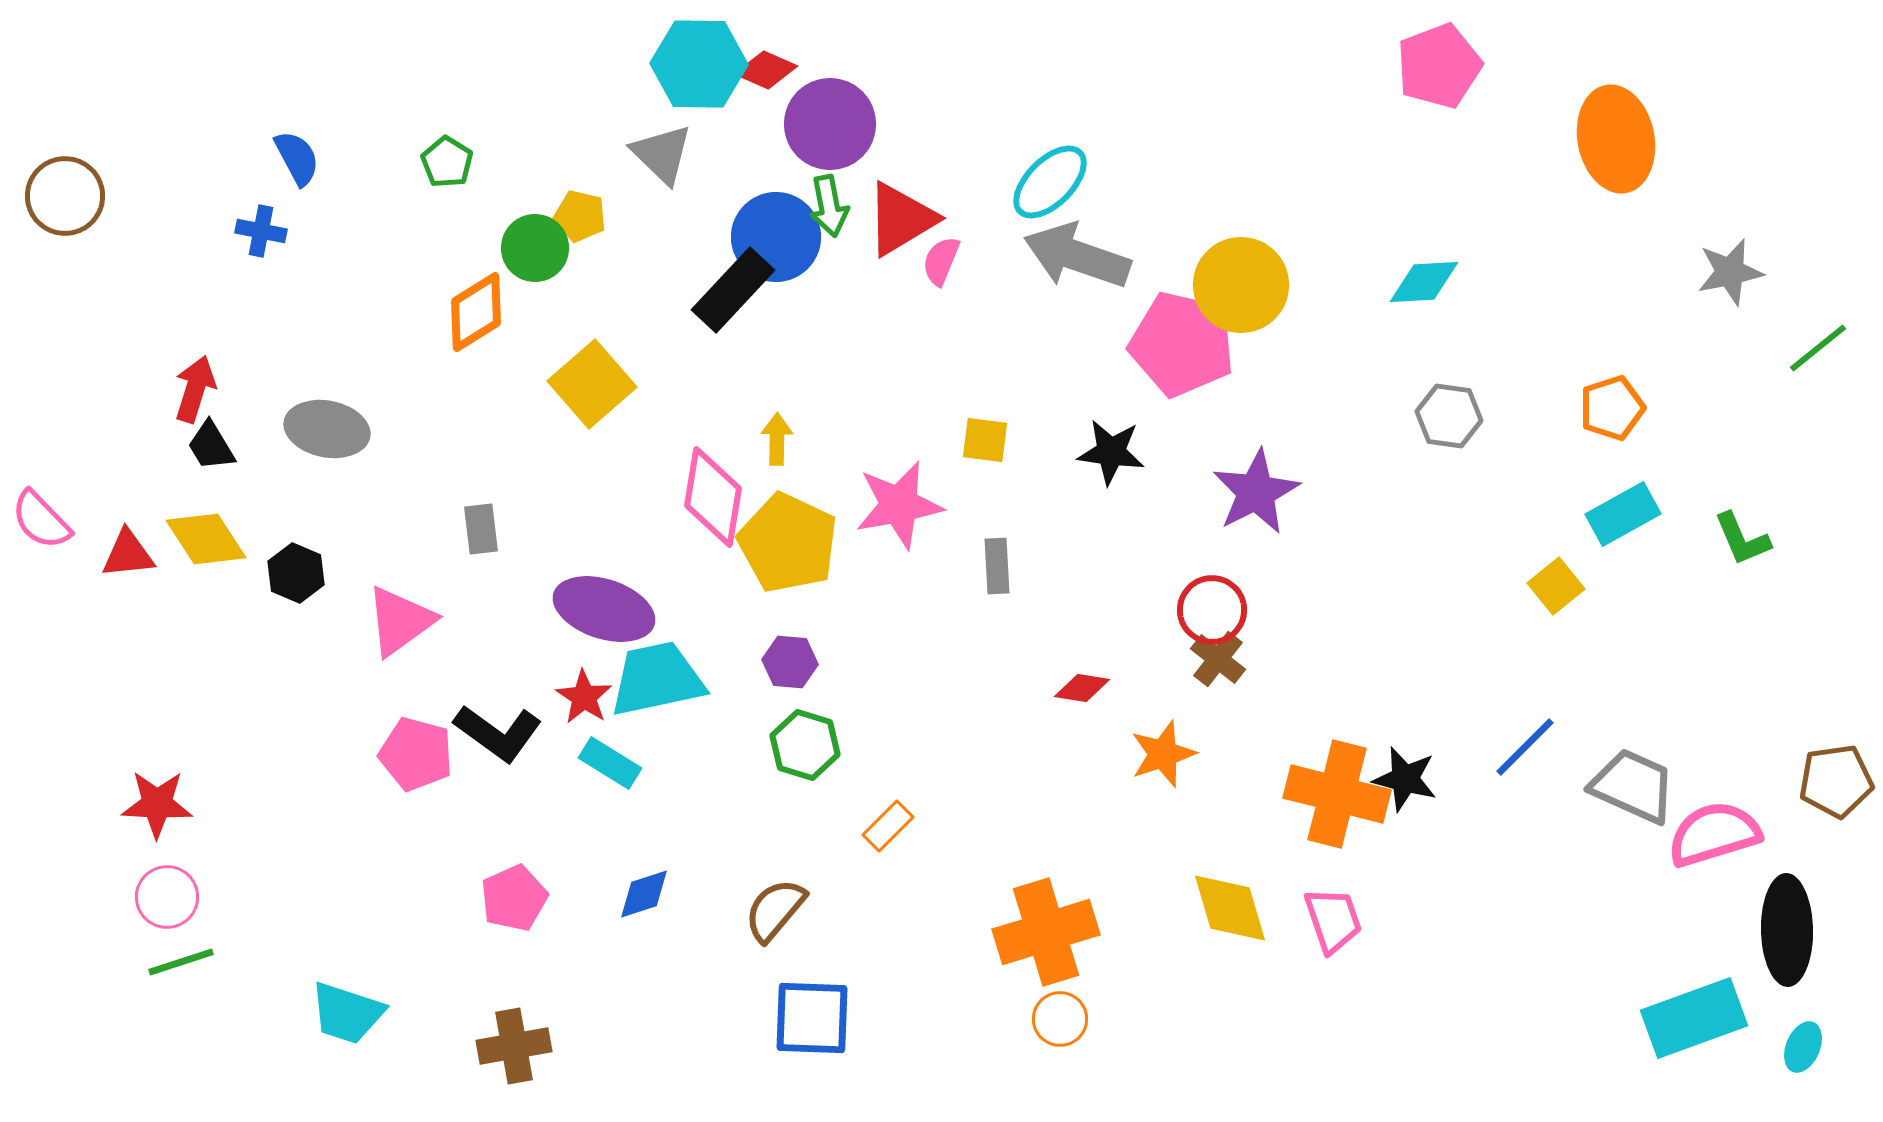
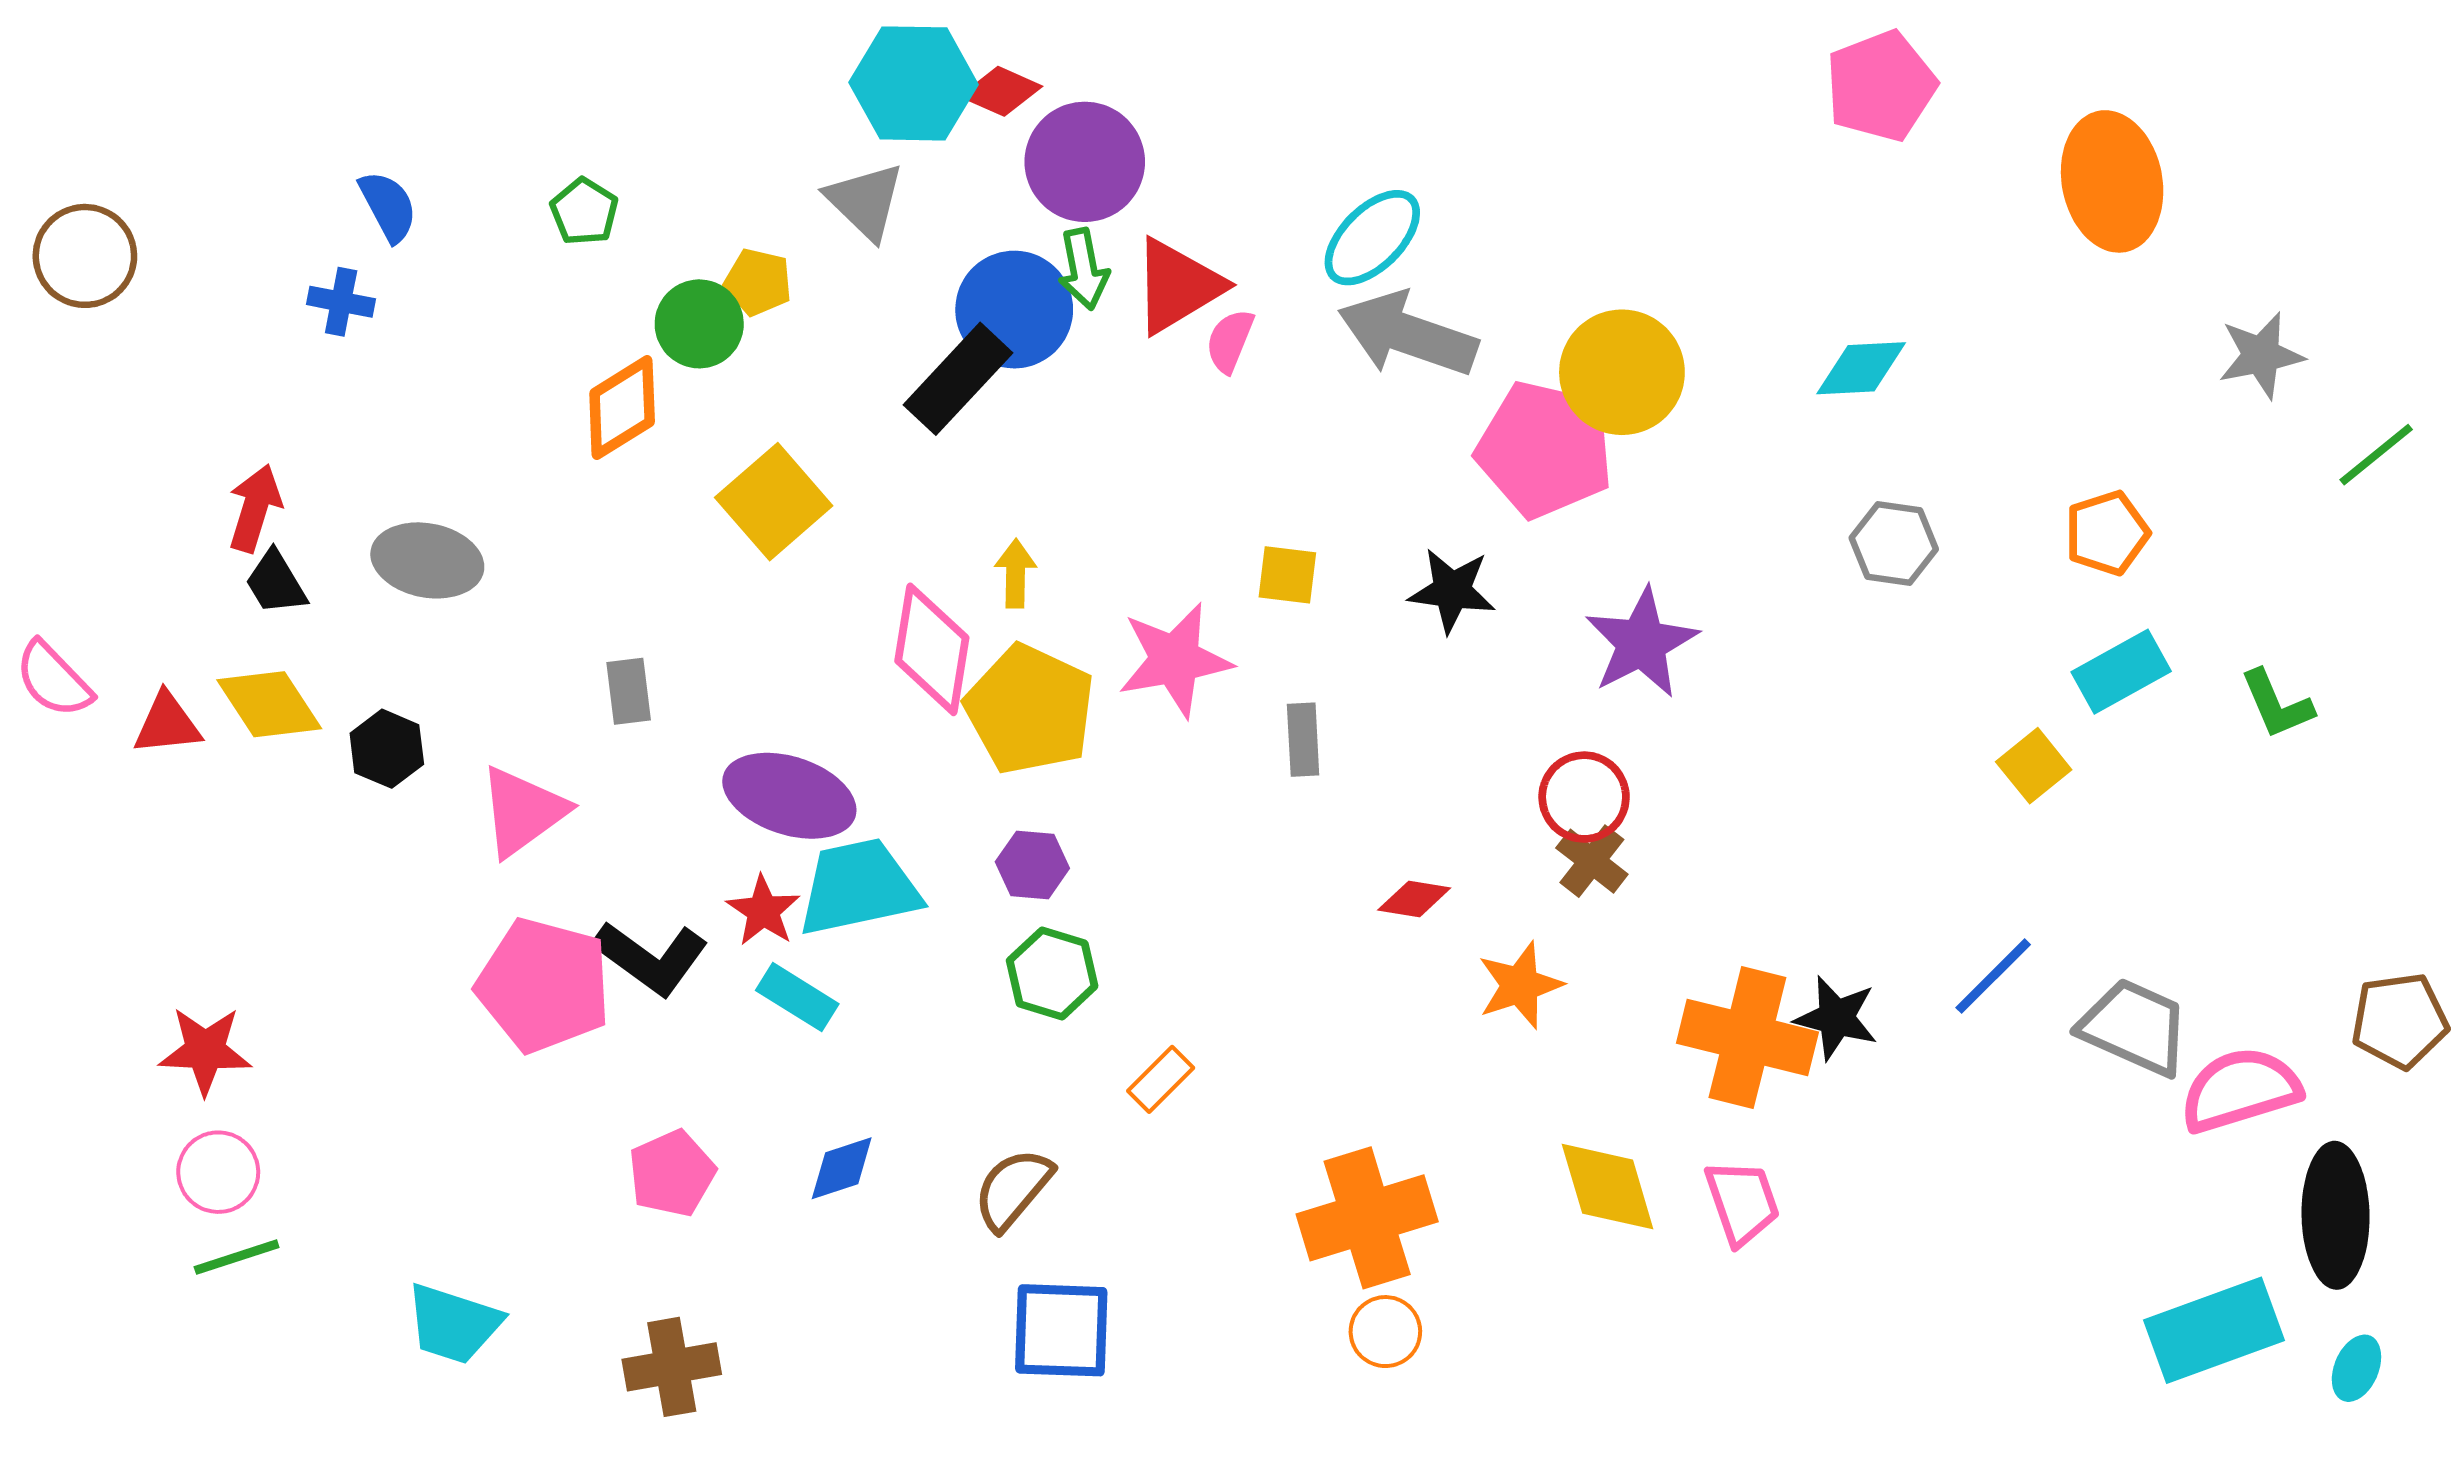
pink pentagon: (416, 754) -> (544, 985), size x1.4

